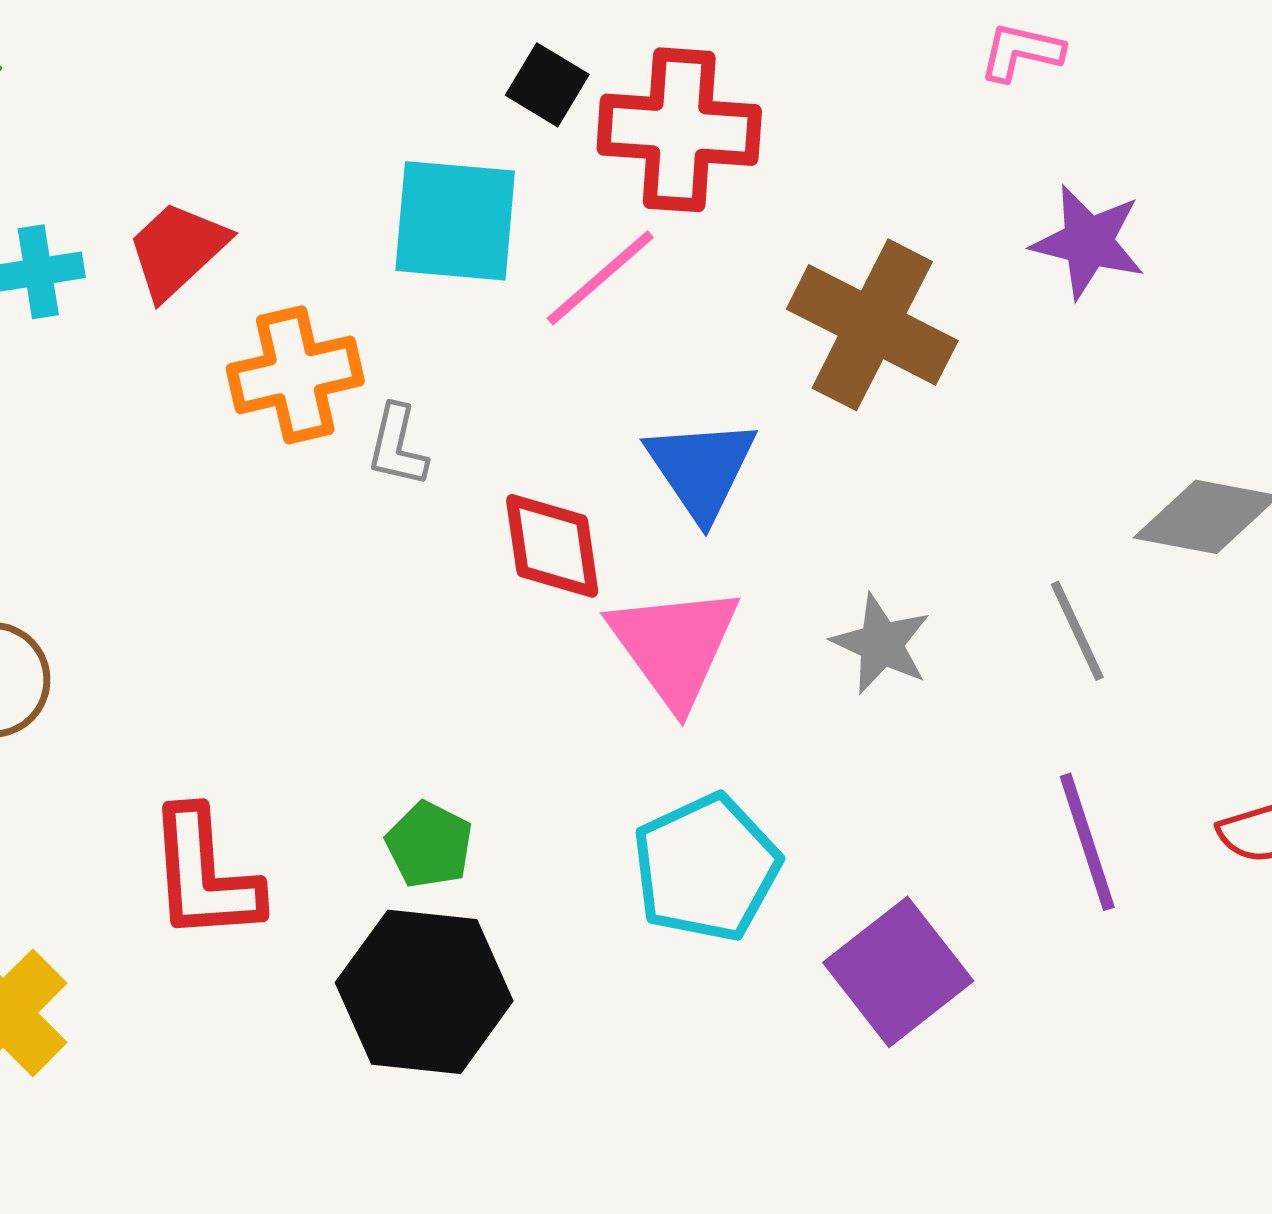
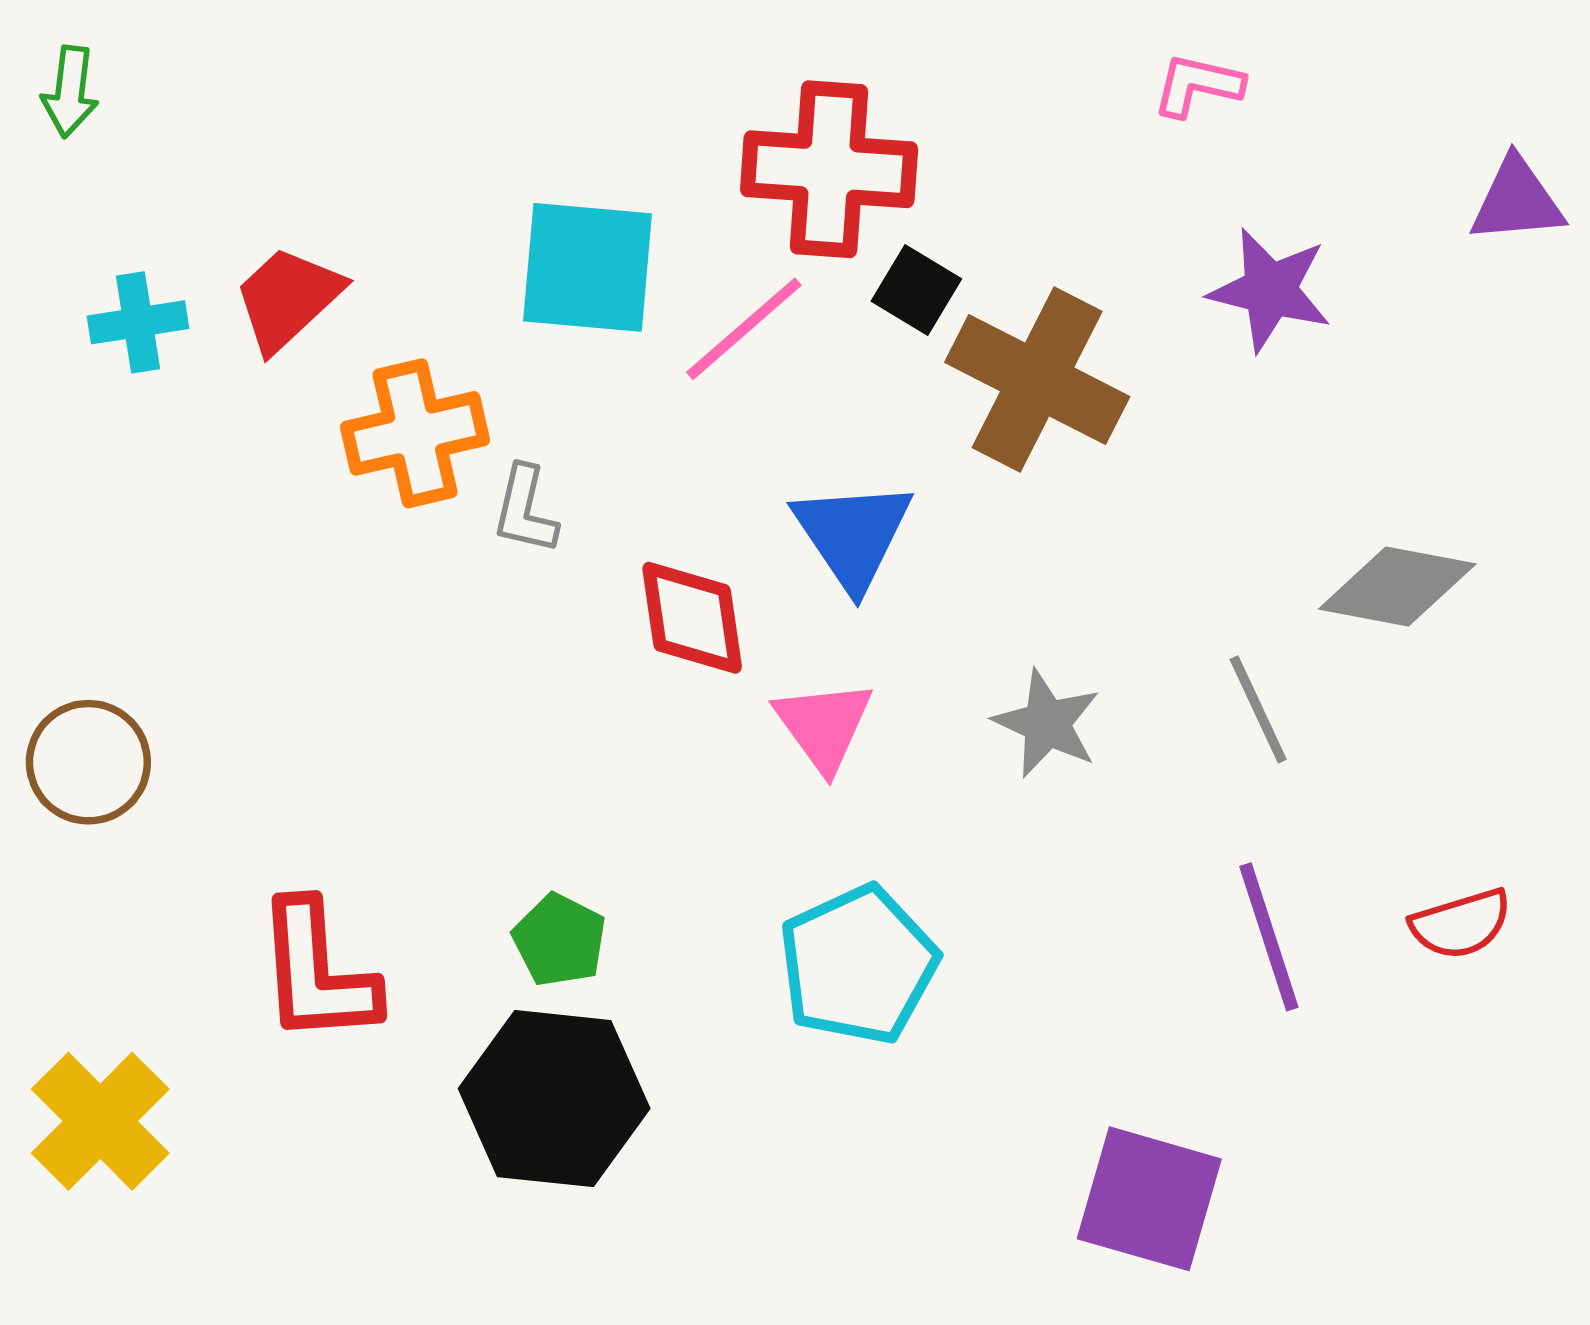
black square: (547, 85) -> (916, 290), moved
pink triangle: (674, 646) -> (824, 726), size x0.7
purple square: (898, 972) -> (1149, 1199), moved, turned -36

